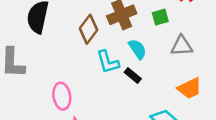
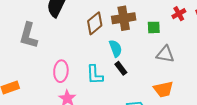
cyan semicircle: (137, 49) -> (116, 48), moved
cyan L-shape: (108, 62) -> (95, 75), moved

